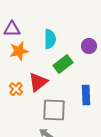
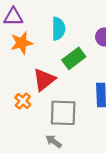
orange cross: (16, 89) -> (23, 101), moved

